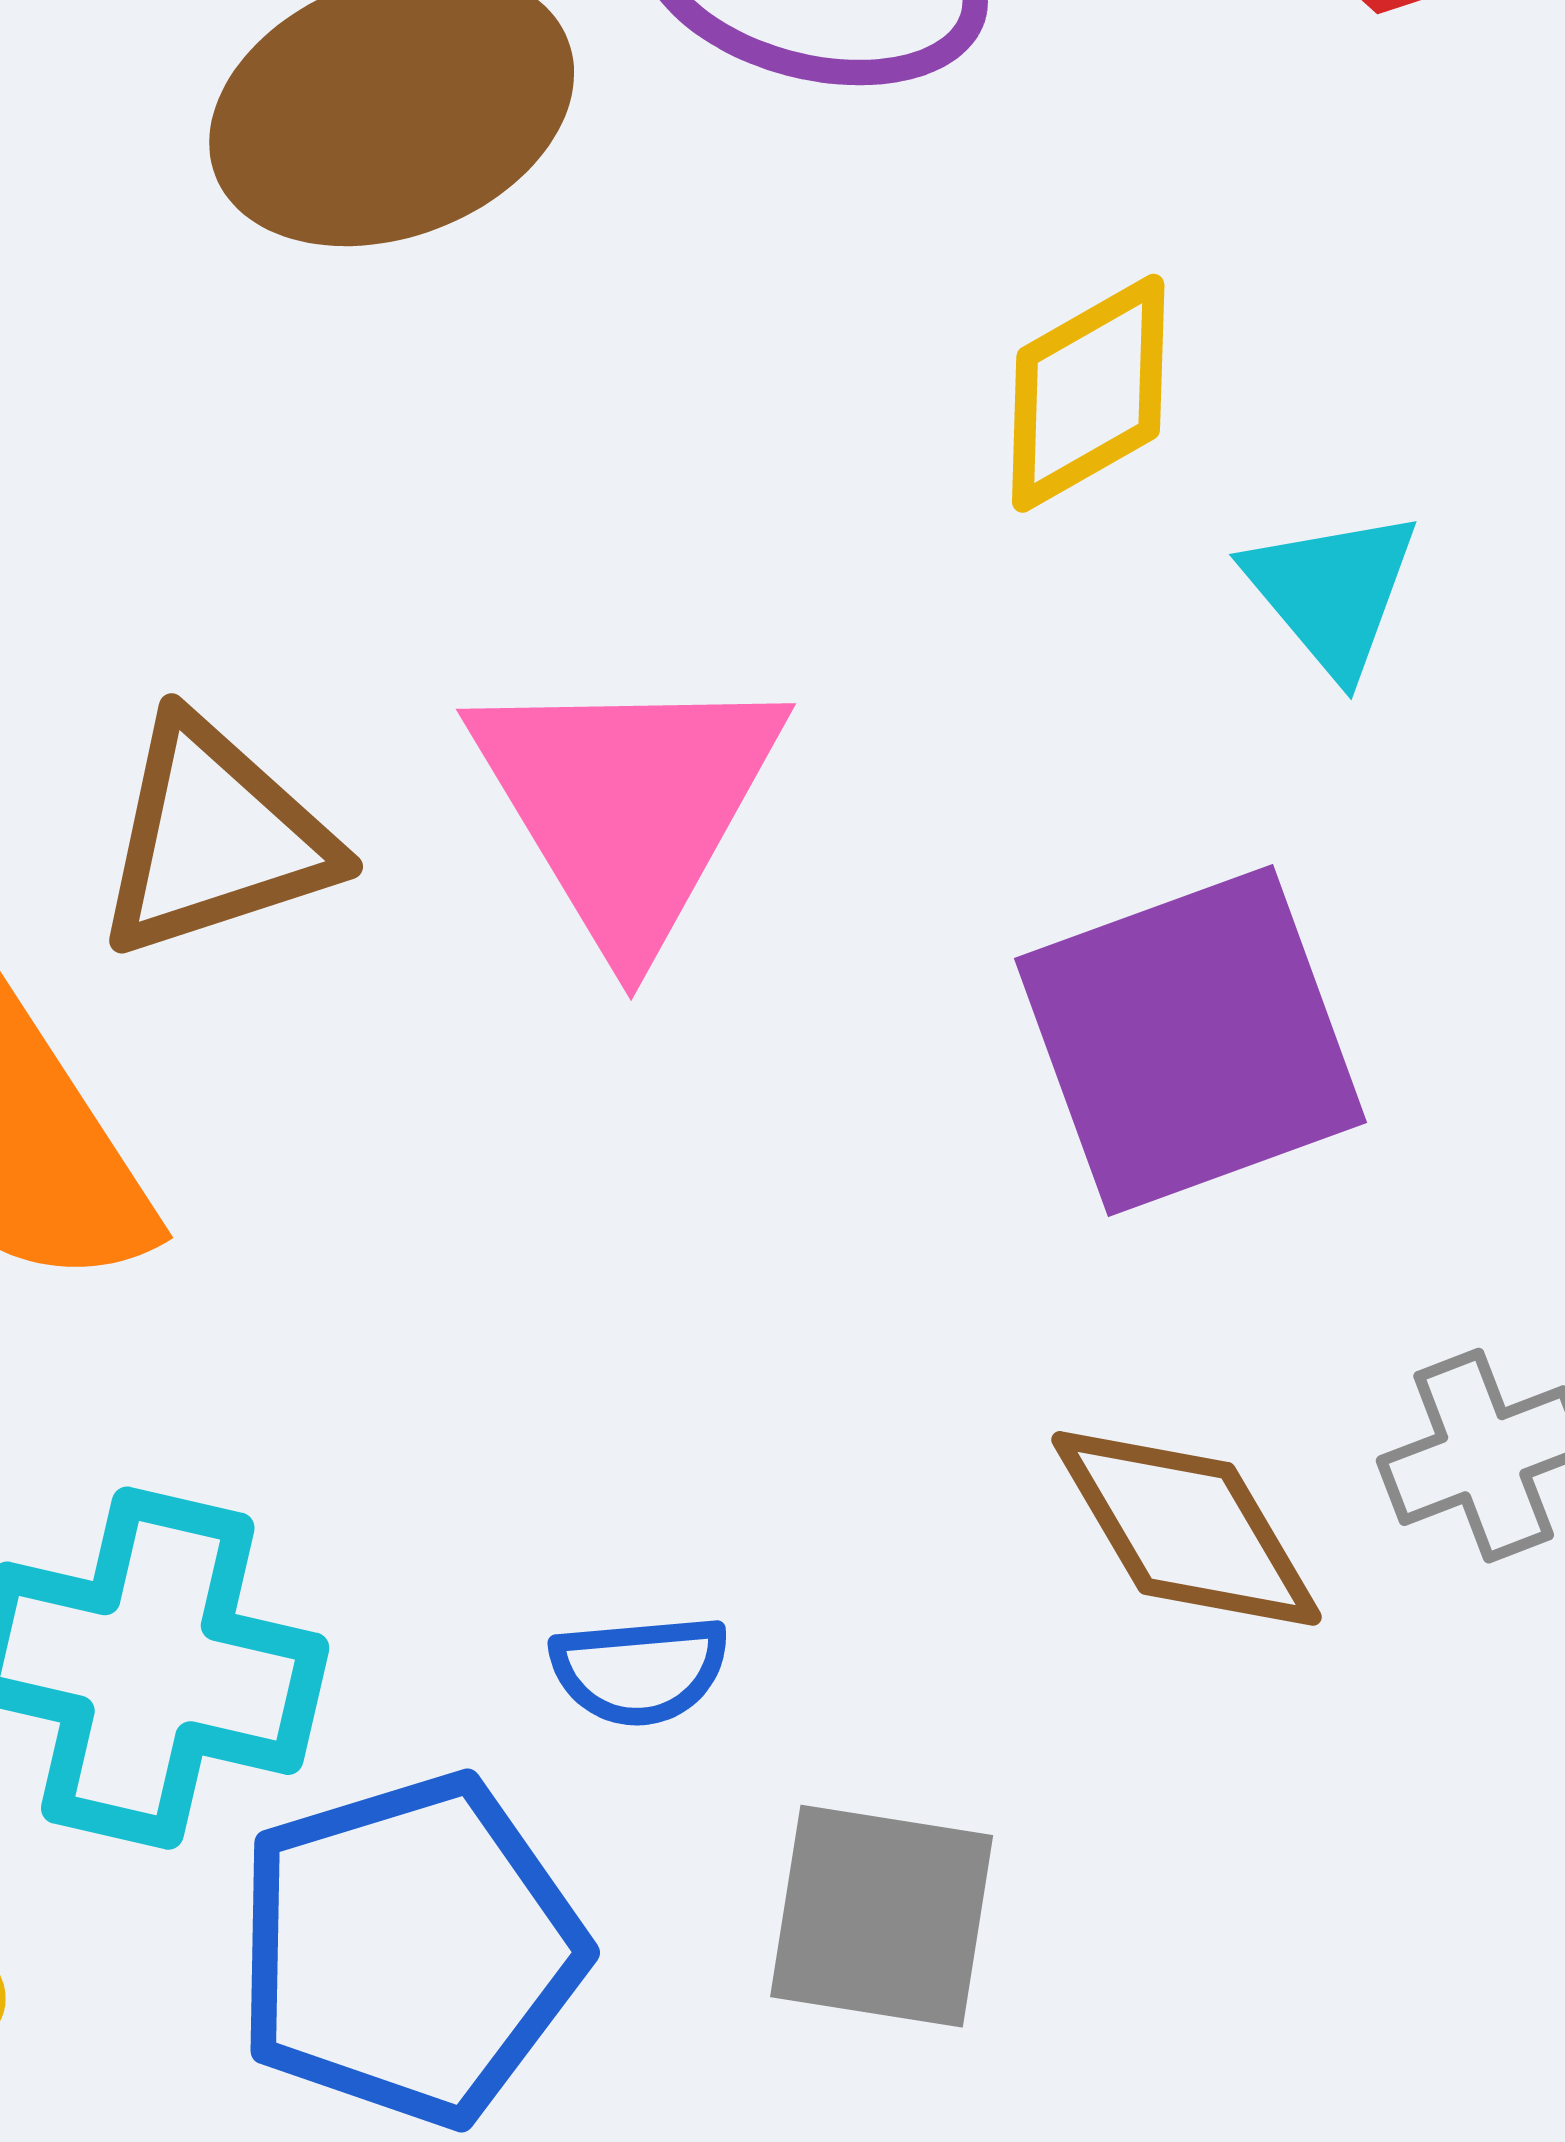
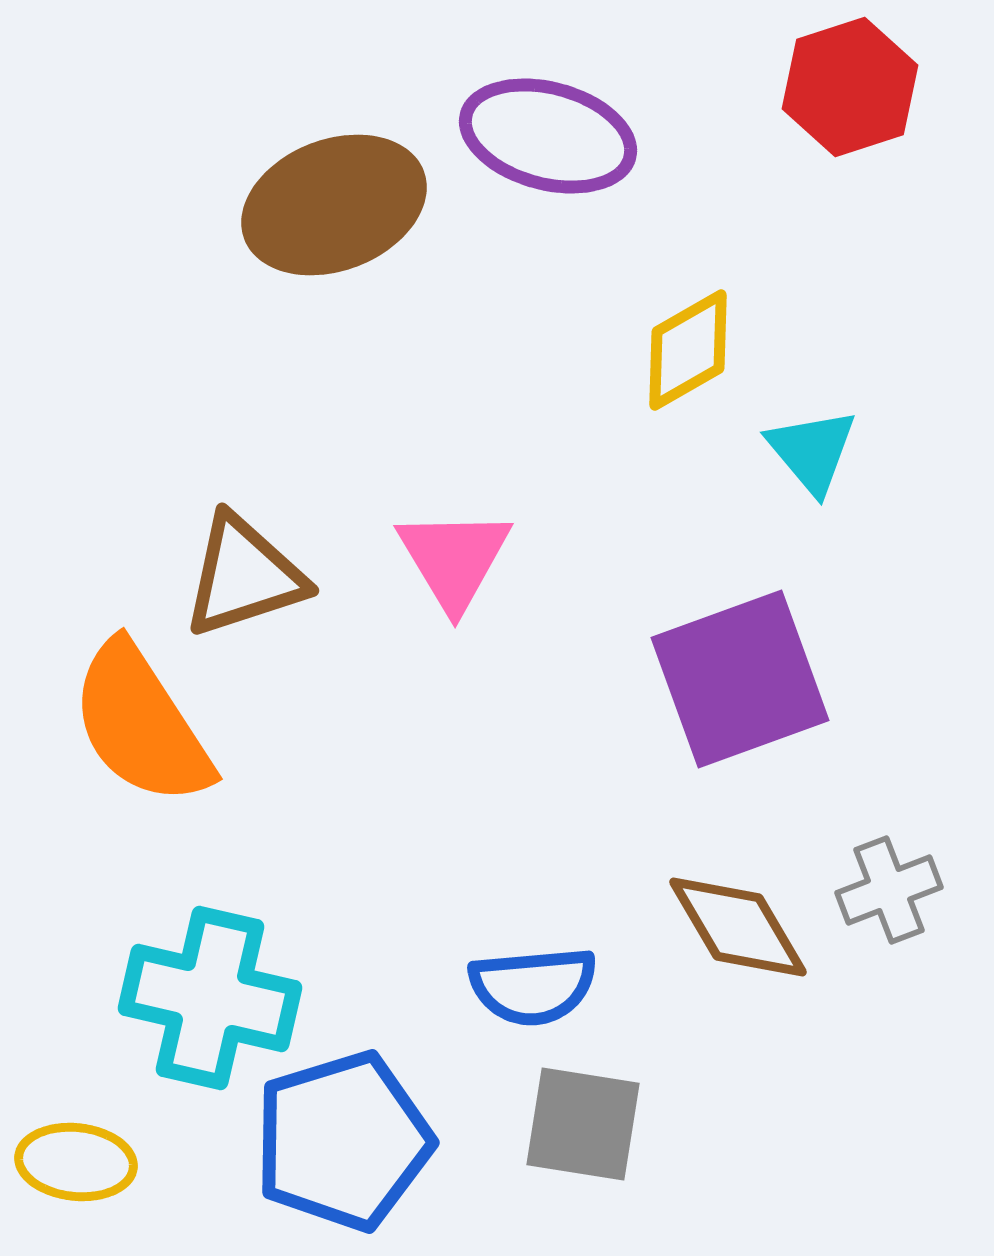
pink triangle: (628, 804) -> (454, 559), size x0.7
blue semicircle: (640, 1670) -> (533, 986), moved, size x1.4

